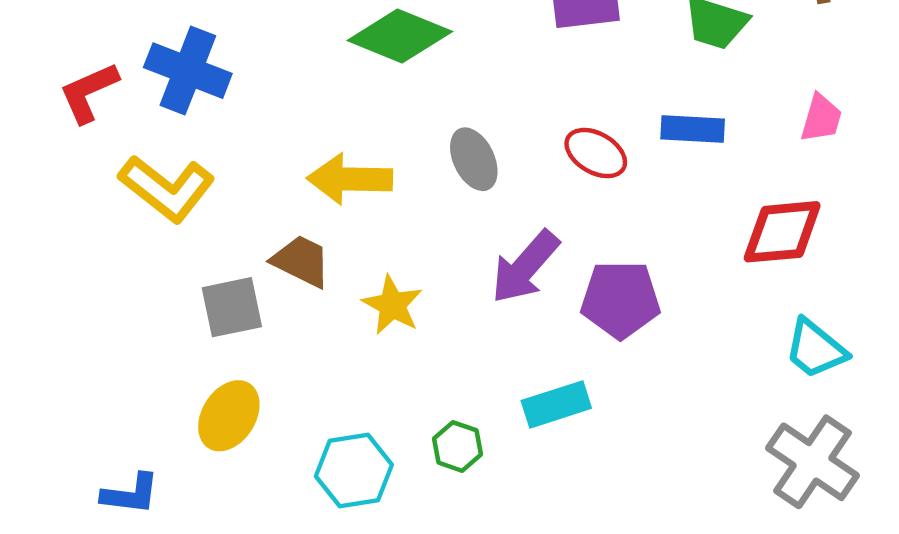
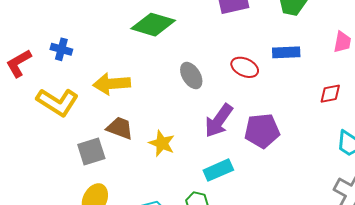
blue cross: (188, 71) -> (61, 49), size x0.6
yellow arrow: (350, 179) -> (112, 84), moved
red diamond: (782, 232) -> (330, 94), size x0.6
cyan rectangle: (556, 404) -> (218, 170), moved

